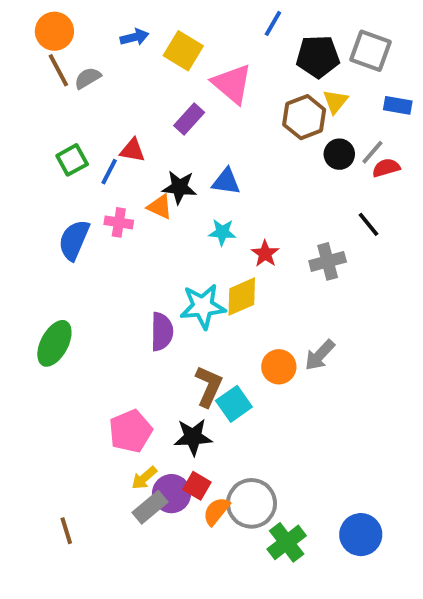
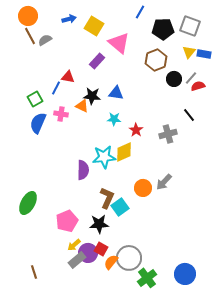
yellow triangle: (335, 101) -> (189, 52), moved
green square: (72, 160) -> (35, 99), moved
green ellipse: (54, 343) -> (28, 203), moved

